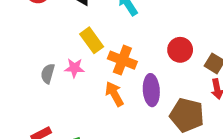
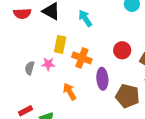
yellow rectangle: (92, 40) -> (60, 44), turned 48
orange arrow: (114, 94) -> (70, 92), moved

